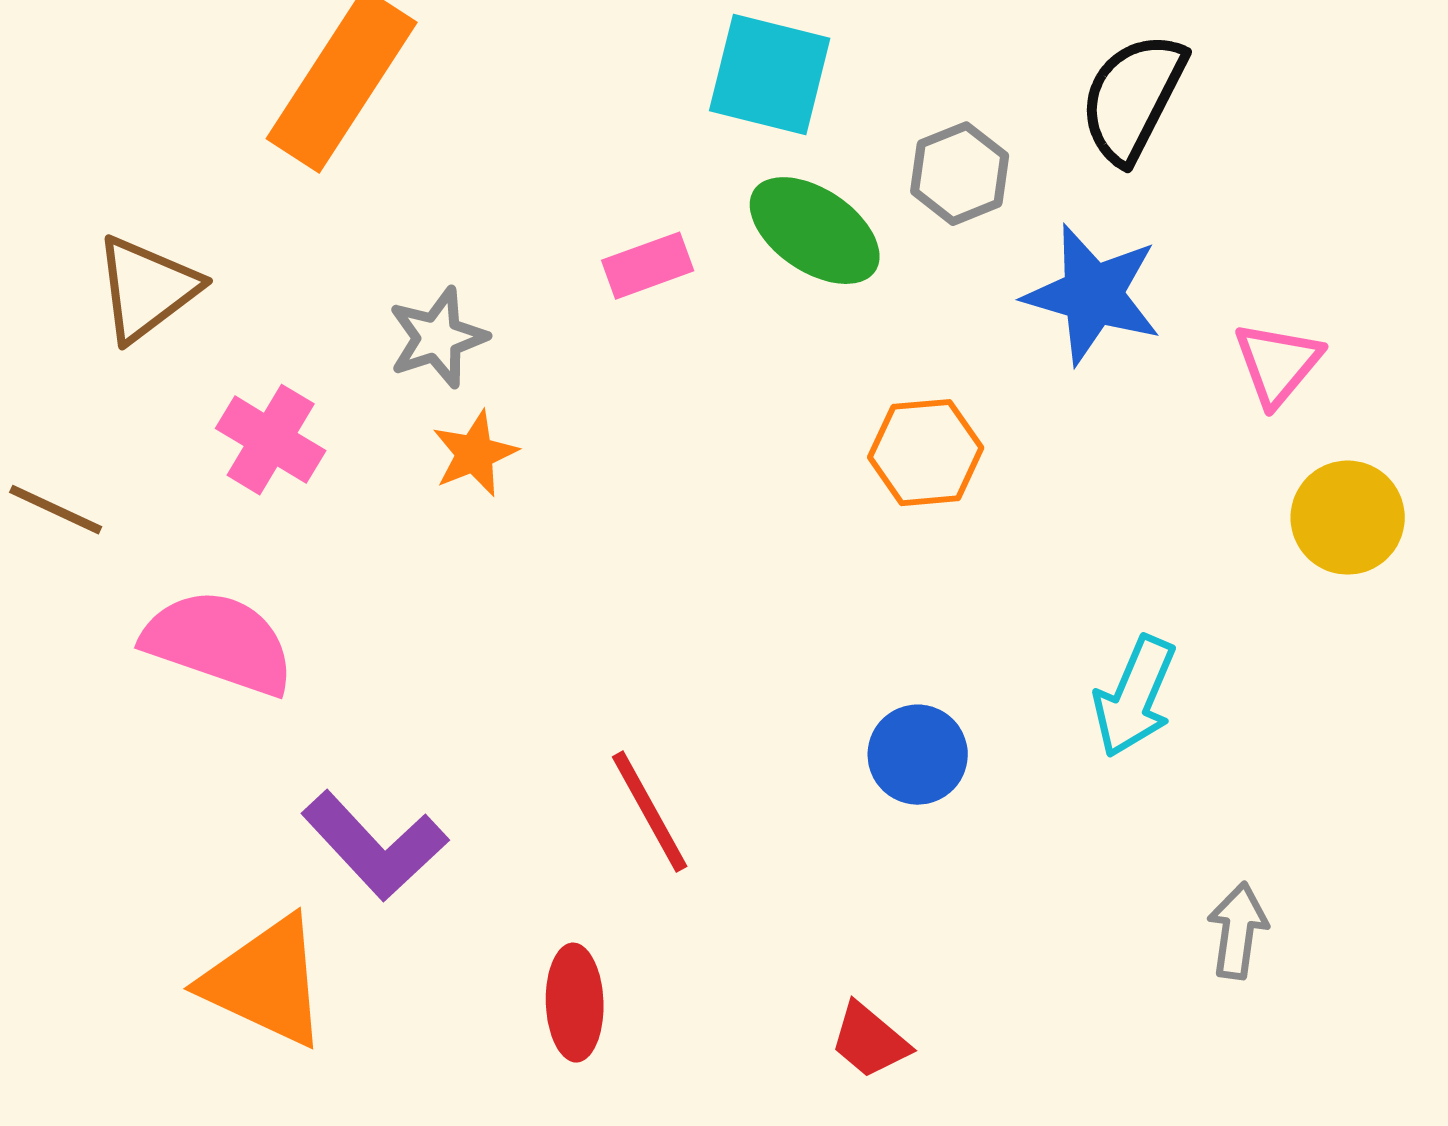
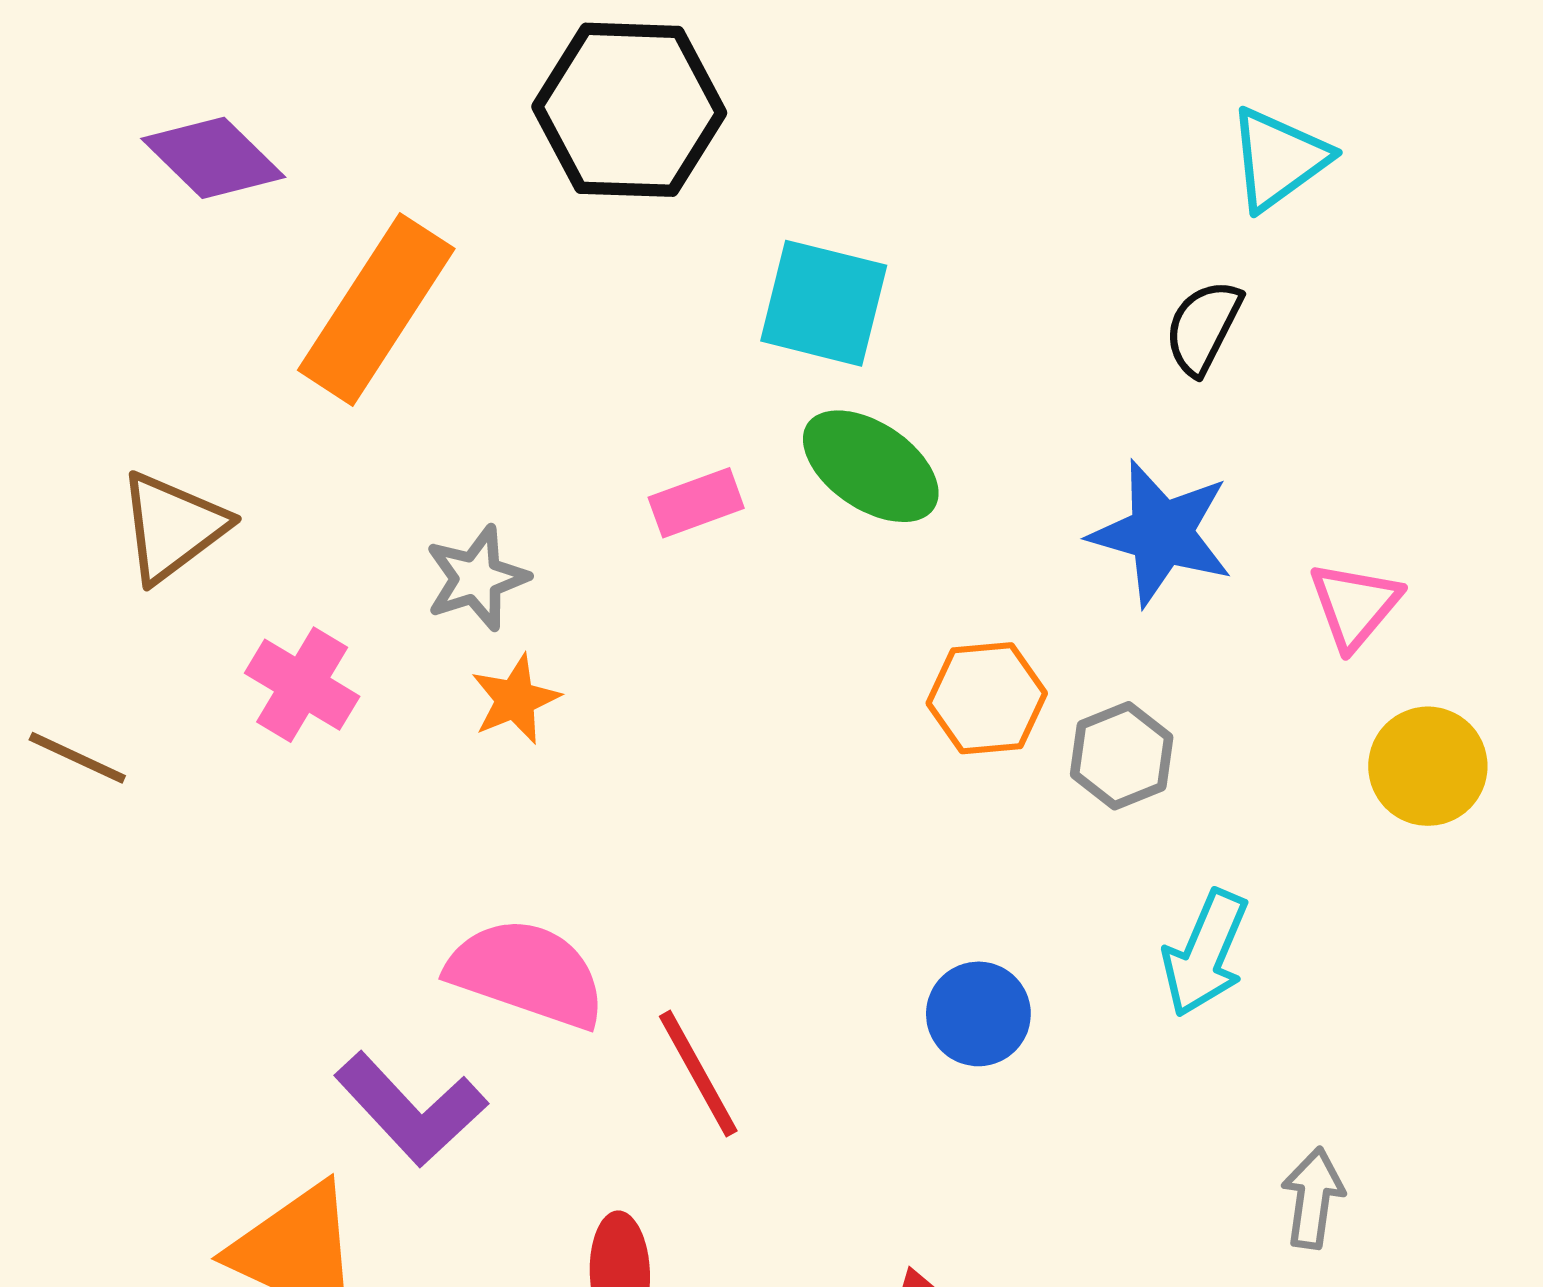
black semicircle: (1133, 98) -> (1203, 327), size x0.7
gray hexagon: (960, 174) -> (1122, 756), moved
pink semicircle: (219, 643) -> (527, 973), moved

